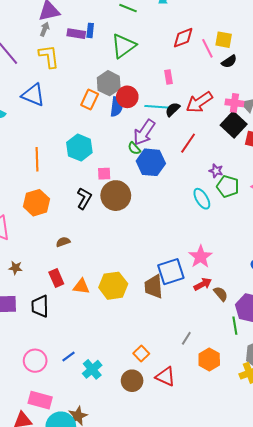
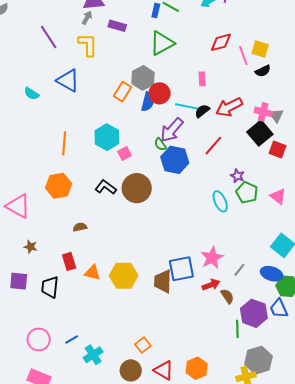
blue rectangle: (90, 30) -> (156, 10), moved
pink square: (104, 174) -> (125, 154), moved, turned -32
black L-shape: (84, 198) -> (106, 187), turned -90
gray line: (186, 338) -> (239, 270), moved
orange hexagon: (209, 359) -> (197, 368), moved

